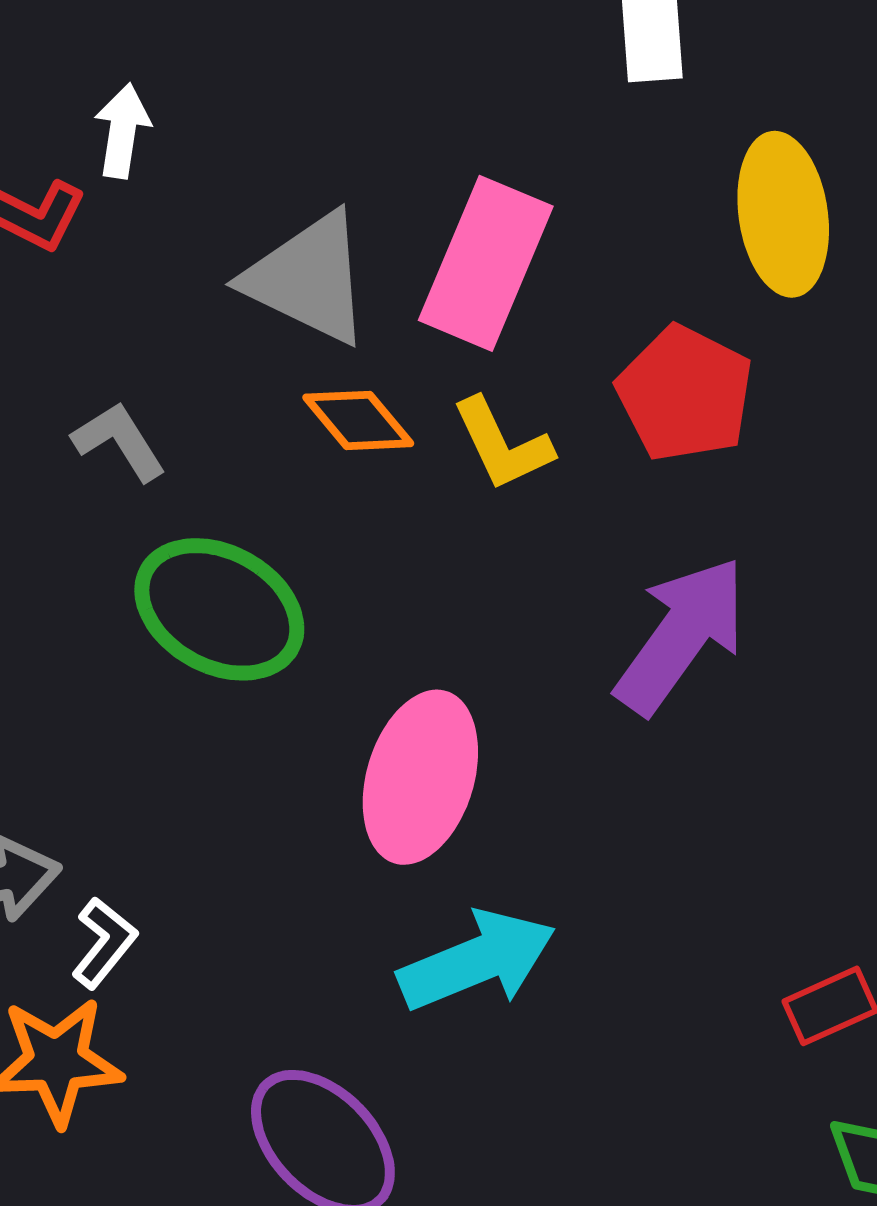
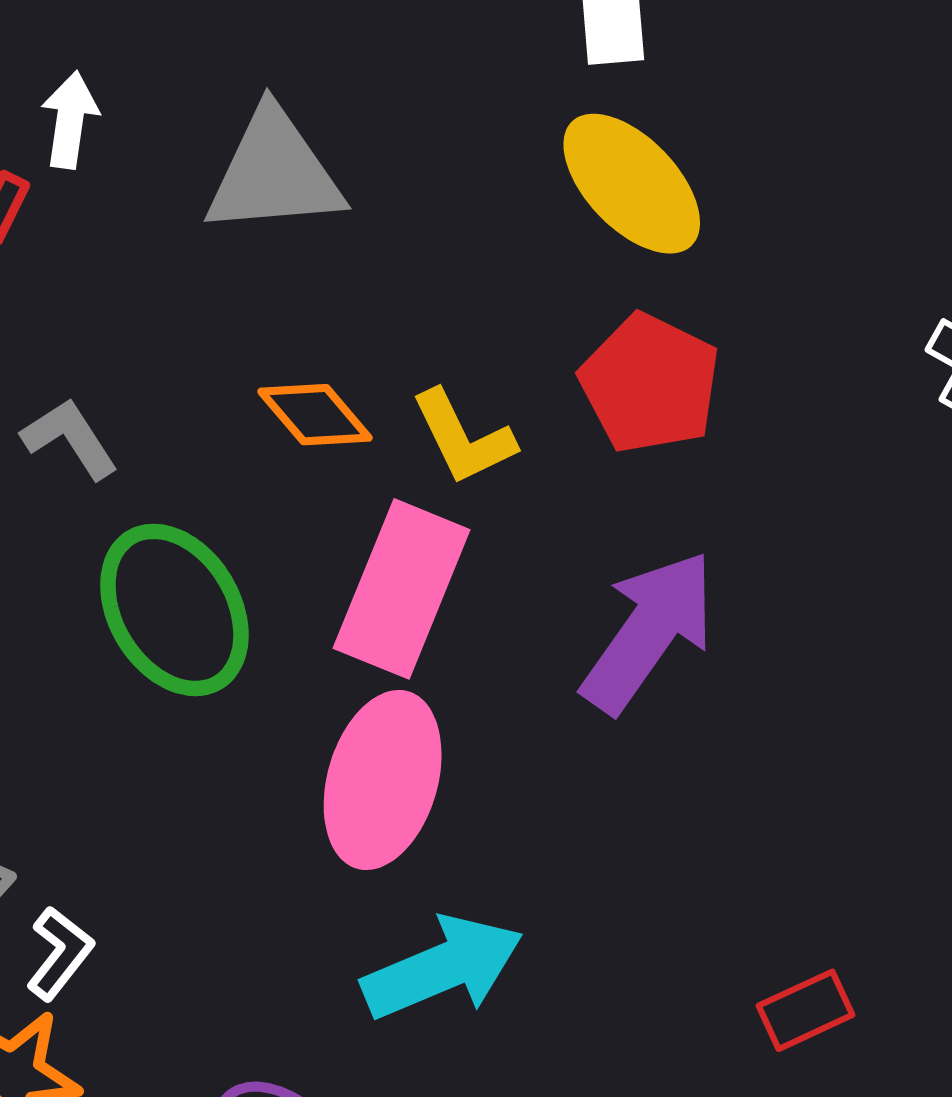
yellow ellipse: (783, 214) -> (632, 184), moved, turned -35
pink rectangle: (486, 263) -> (402, 589), moved
gray triangle: (308, 278) -> (274, 173), moved, turned -30
green ellipse: (219, 609) -> (174, 610), turned 31

